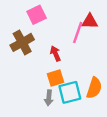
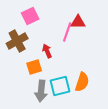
orange square: (55, 78) -> (34, 67), moved
gray arrow: (49, 98) -> (41, 91), size x1.5

